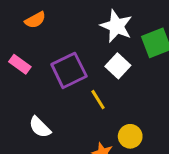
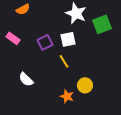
white square: (118, 66) -> (68, 39), moved, turned 35
purple square: (69, 70) -> (45, 42), size x0.7

